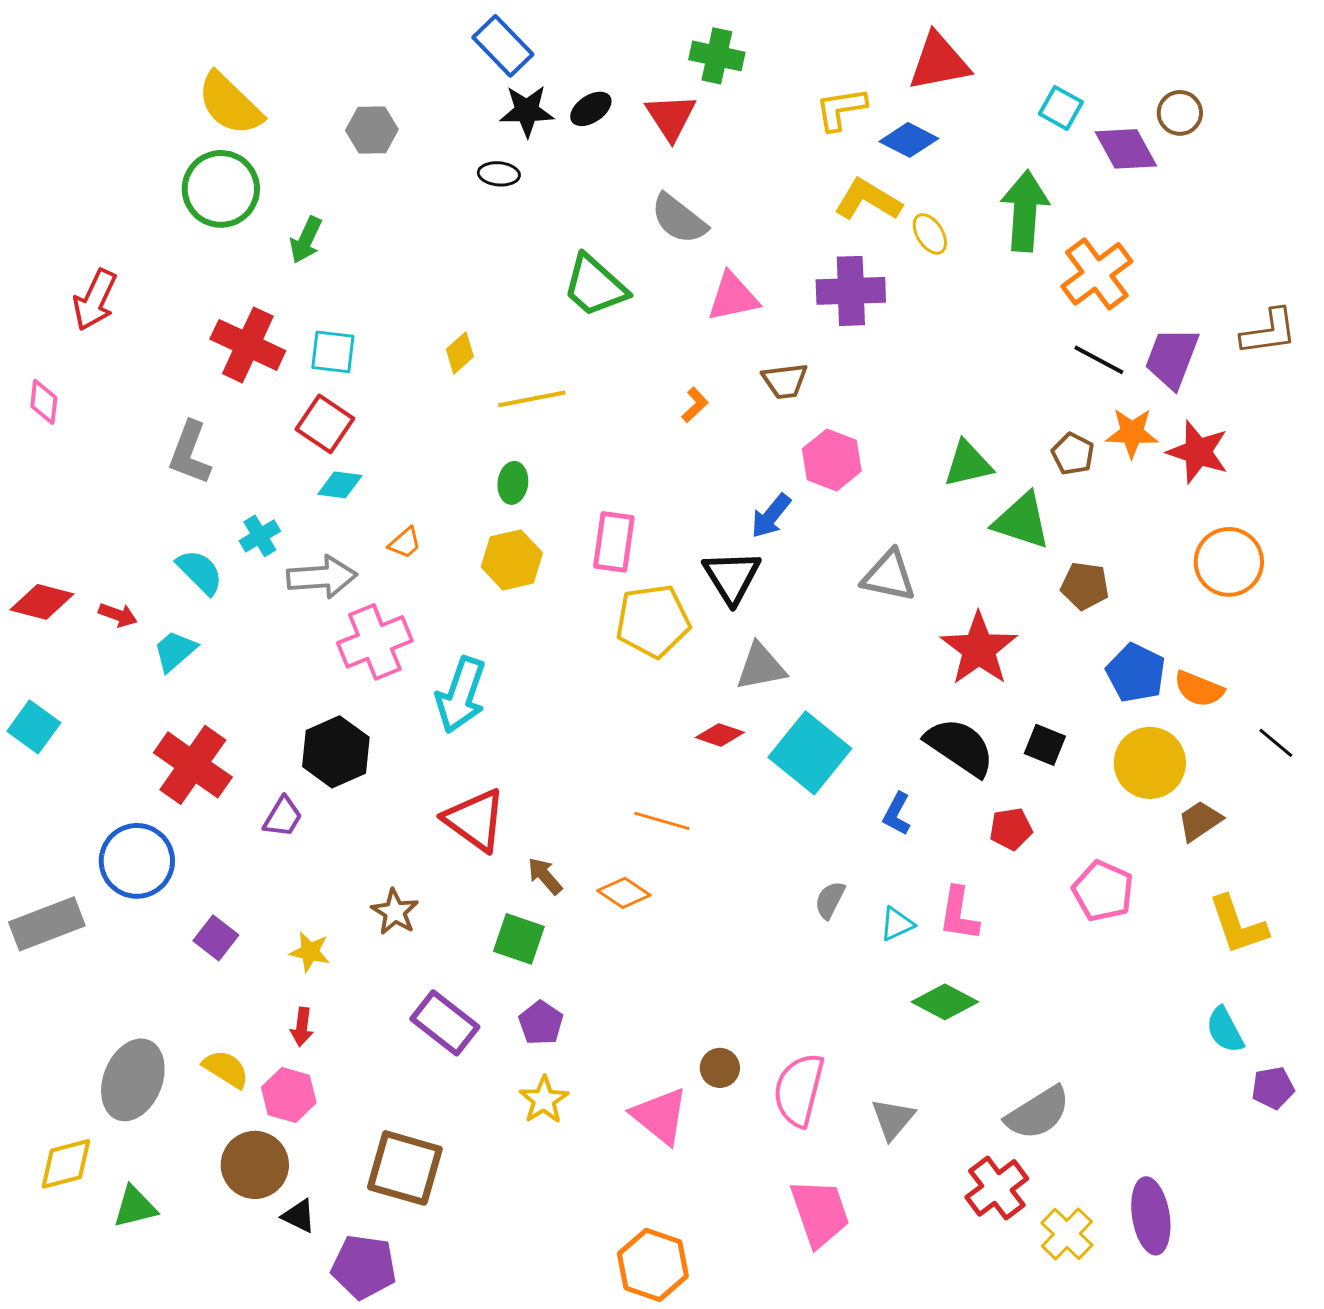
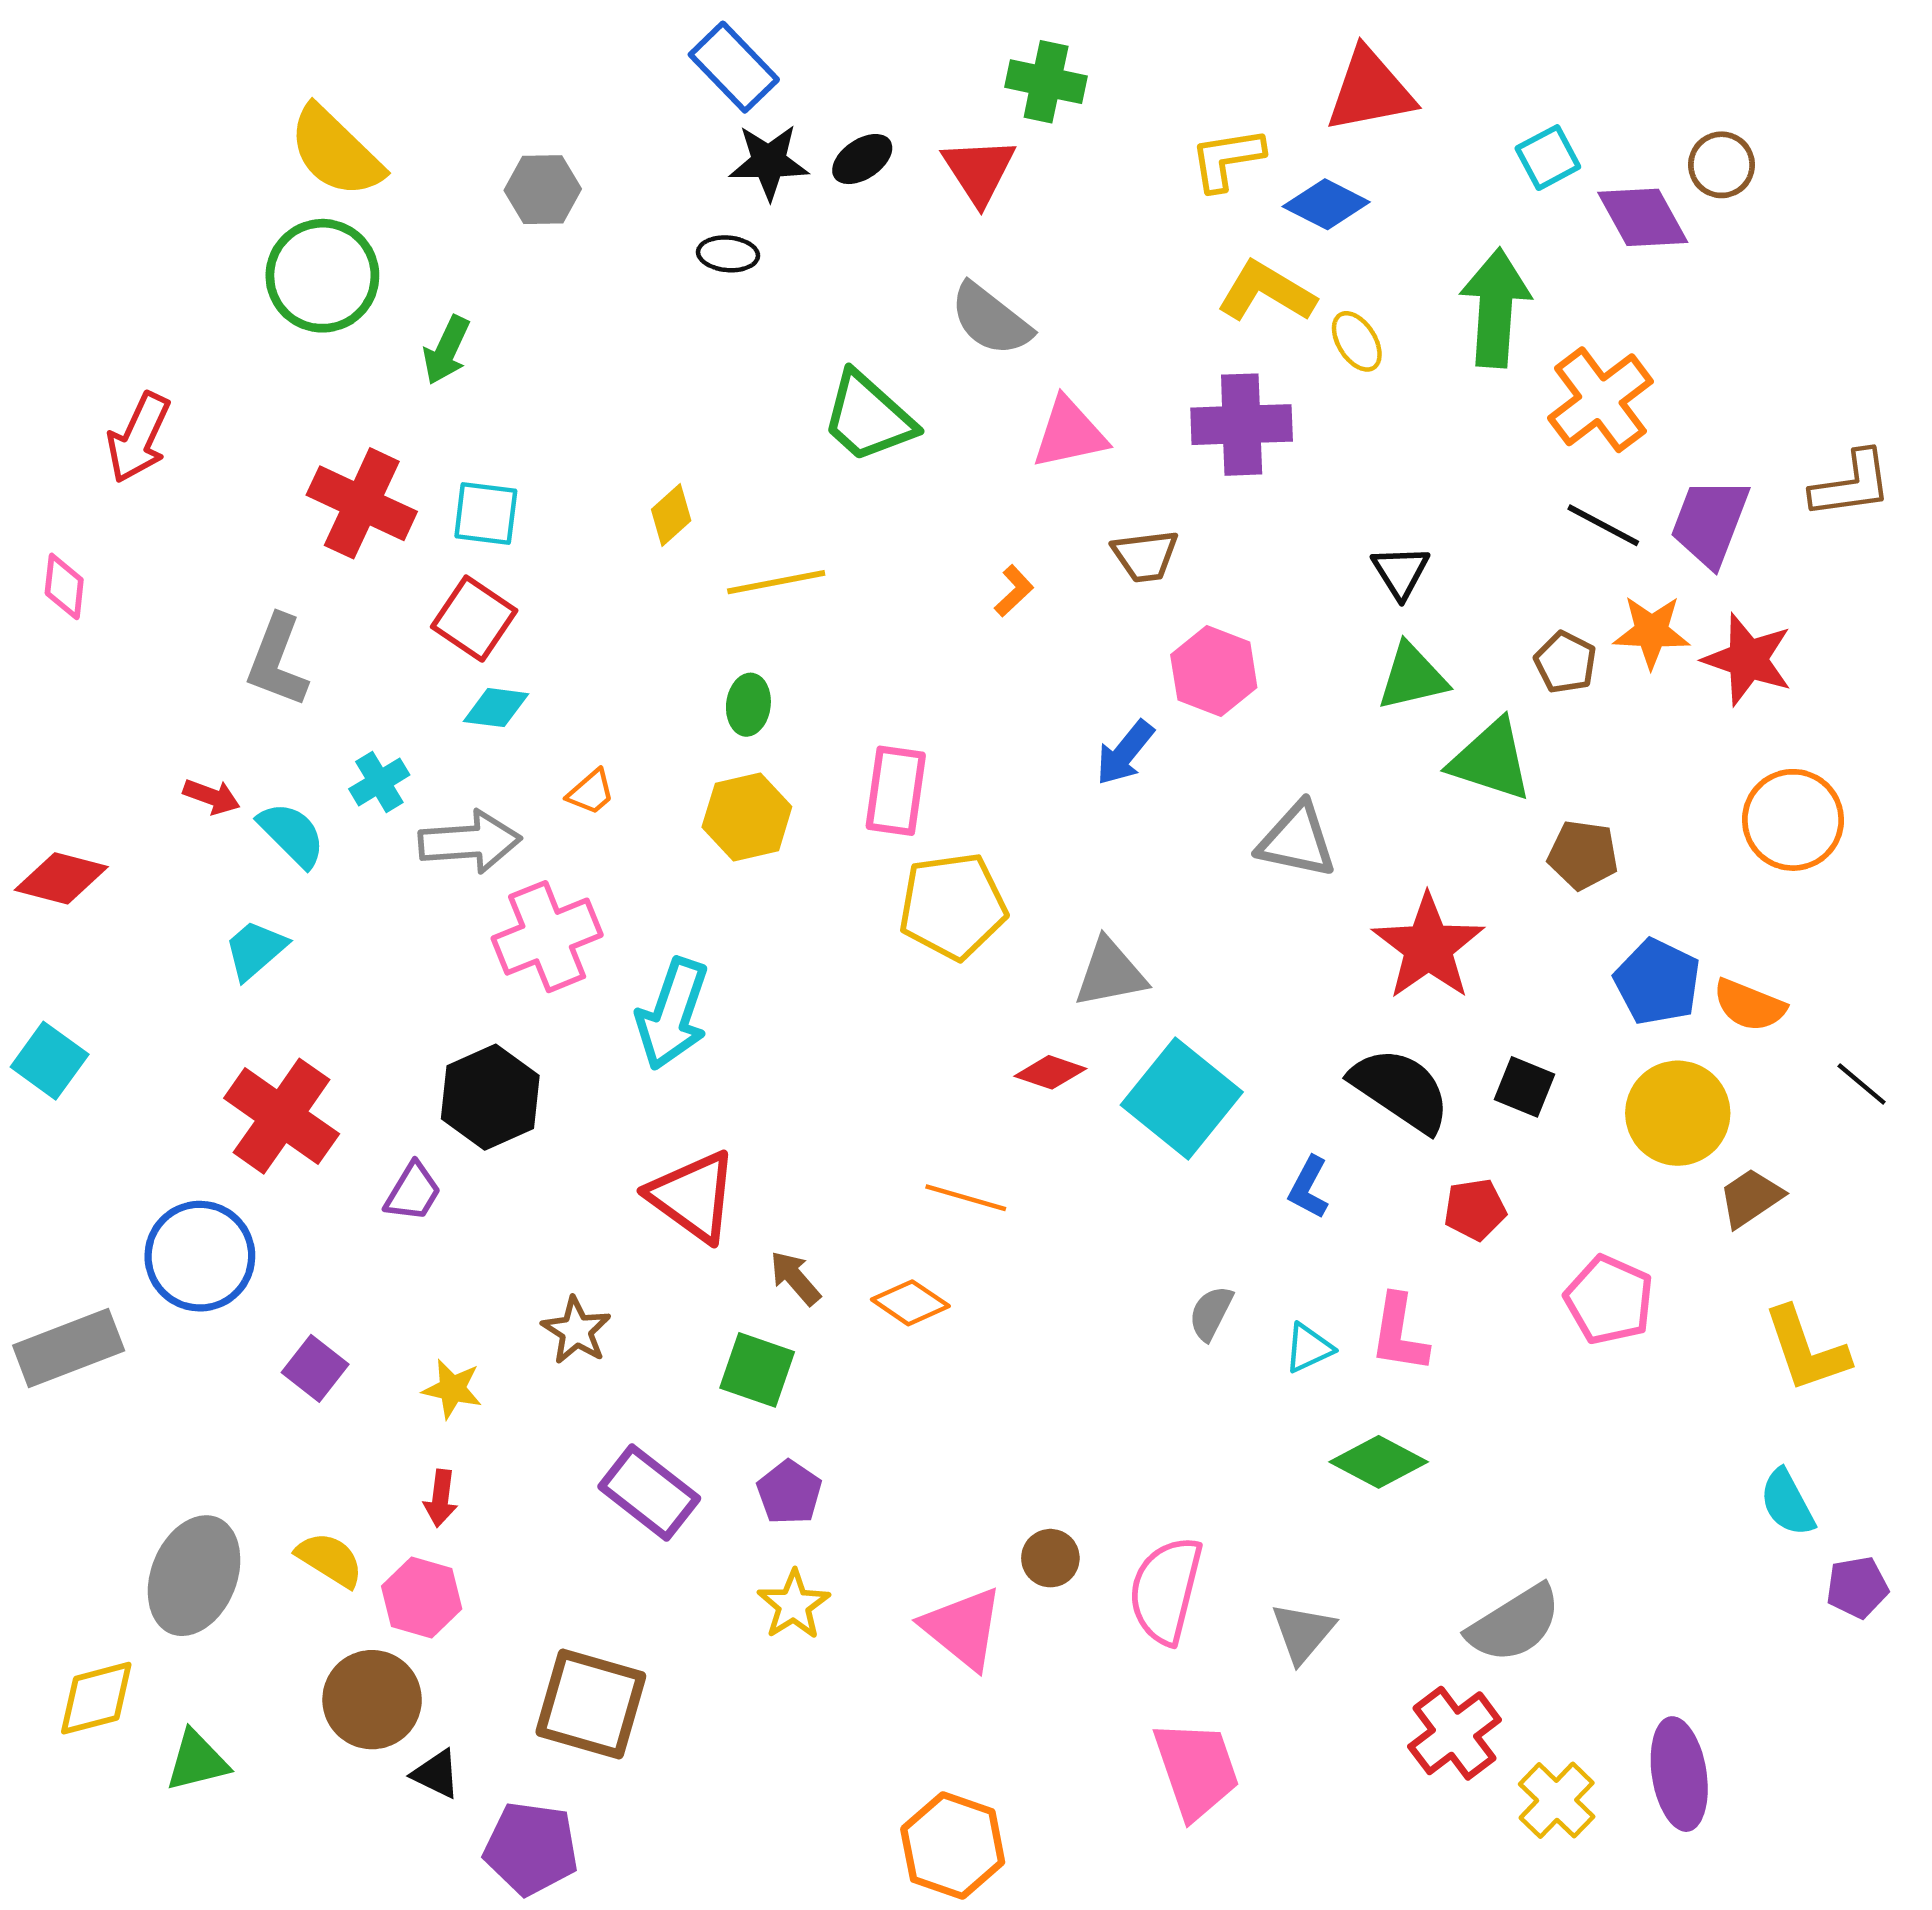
cyan square: (1061, 108) -> (1548, 158), turned 33
black triangle: (732, 577) -> (1401, 572), moved, size x0.7
red arrow: (118, 615) -> (212, 797), moved

